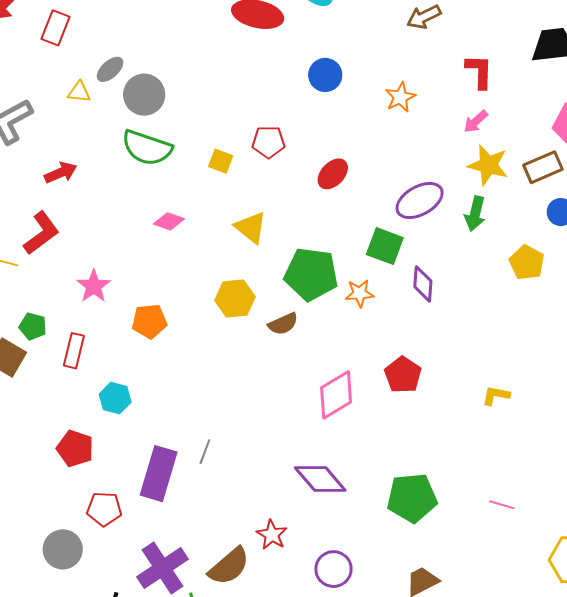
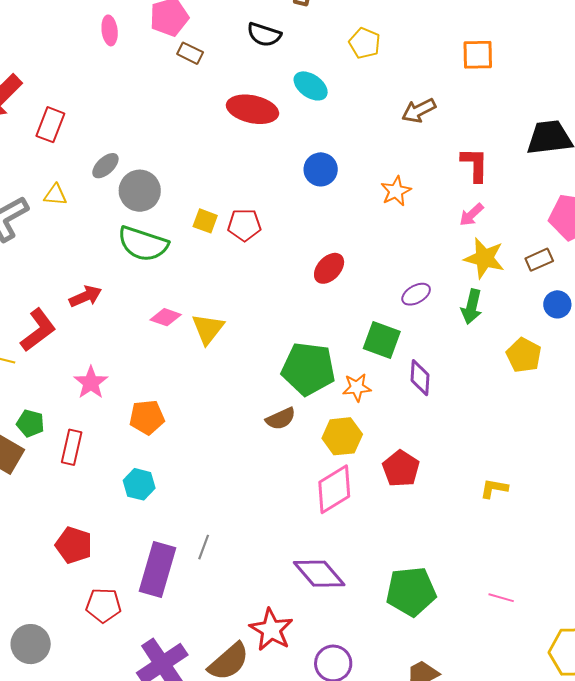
yellow triangle: (79, 92) -> (55, 195), moved
red pentagon: (268, 142) -> (244, 225), moved
yellow square: (221, 161) -> (205, 221), moved
brown rectangle: (543, 167) -> (539, 260), size x0.7
red arrow: (61, 173) -> (85, 296), moved
purple ellipse: (420, 201) -> (416, 294), size x0.6
yellow triangle: (251, 227) -> (208, 329), moved, turned 30
yellow hexagon: (235, 299) -> (342, 436), moved
cyan hexagon: (115, 398) -> (139, 484), moved
red star: (272, 535) -> (271, 630), size x1.4
gray circle: (63, 549) -> (31, 644), moved

